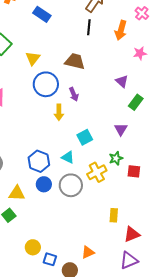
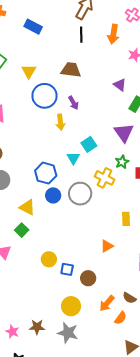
purple triangle: (121, 129) -> (124, 133), size x1.5
cyan triangle: (68, 157) -> (73, 158), moved, turned 40
yellow cross: (97, 172) -> (105, 178), turned -30
yellow triangle: (17, 193) -> (27, 207), turned 30
orange triangle: (88, 252) -> (107, 246), moved

